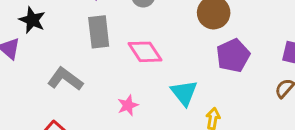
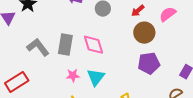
gray rectangle: (99, 32) -> (65, 44), moved
cyan triangle: (184, 93) -> (96, 77), moved

